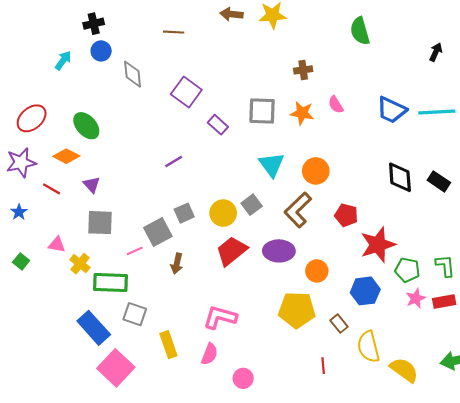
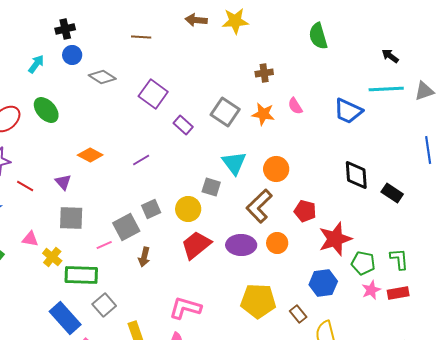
black arrow: (436, 52) -> (390, 56), turned -78
gray diamond: (133, 74) -> (102, 77), turned -52
gray square: (262, 111) -> (225, 112), turned 32
cyan line: (437, 112) -> (386, 89), moved
green ellipse: (86, 126) -> (46, 110), moved
orange diamond: (66, 156) -> (90, 155), moved
black rectangle: (439, 181) -> (392, 193), moved
gray square: (252, 205) -> (211, 187), moved, turned -36
orange circle: (317, 271) -> (277, 243), moved
gray square: (135, 314) -> (104, 305), turned 30

